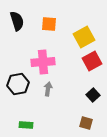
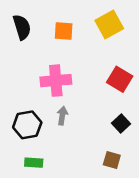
yellow square: (84, 37) -> (109, 25), moved
red square: (92, 61) -> (120, 79), turned -30
black hexagon: (18, 84) -> (27, 125), moved

